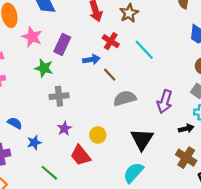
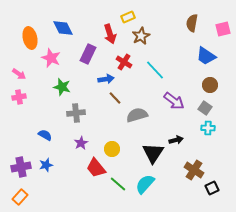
purple rectangle: (62, 44) -> (88, 54), moved
brown line: (110, 75) -> (115, 98), moved
purple arrow: (165, 102) -> (174, 101), moved, turned -70
blue semicircle: (15, 123) -> (45, 135), moved
black arrow: (186, 128) -> (176, 140), moved
blue star: (34, 143) -> (46, 165), moved
green line: (49, 173) -> (118, 184), moved

